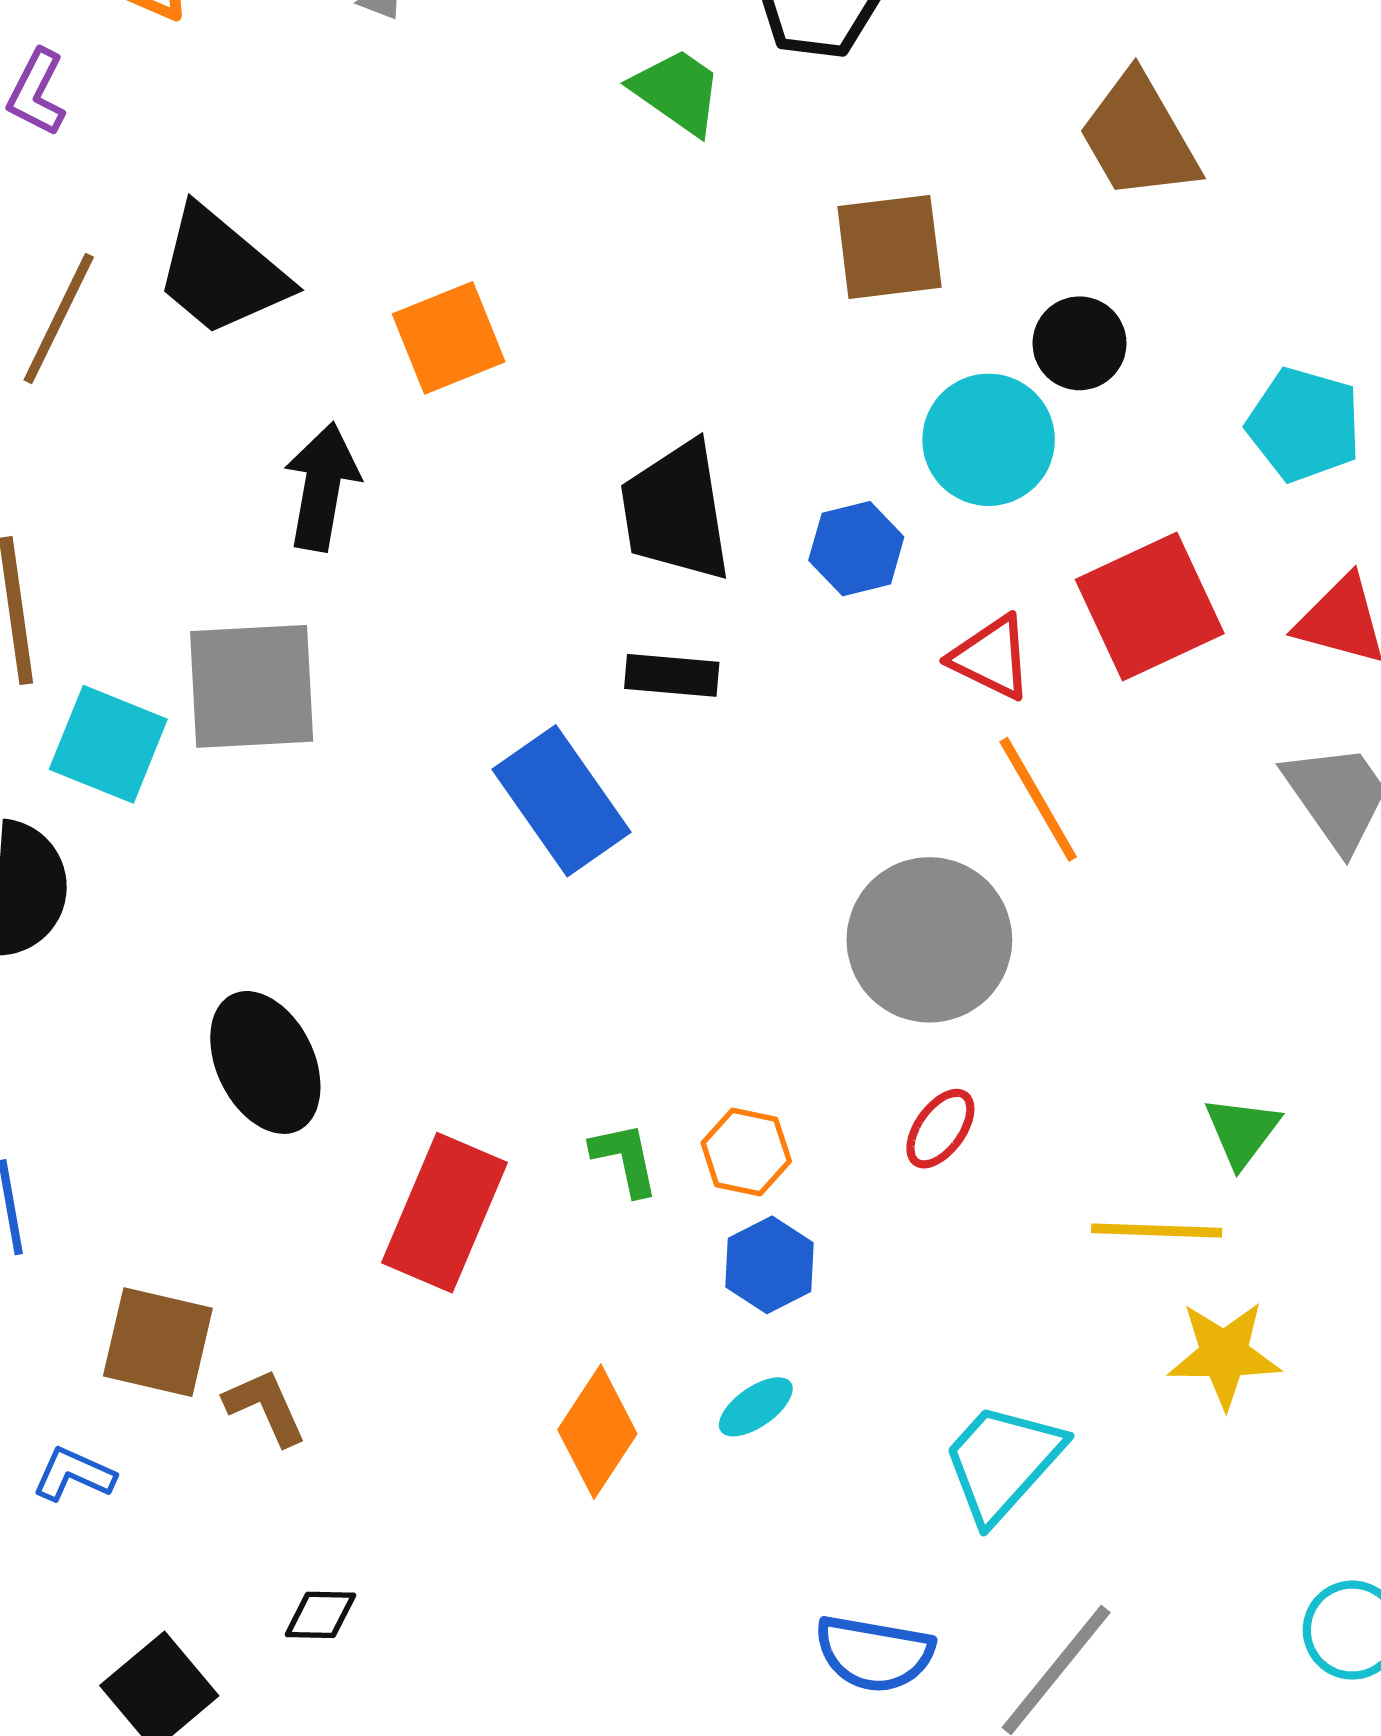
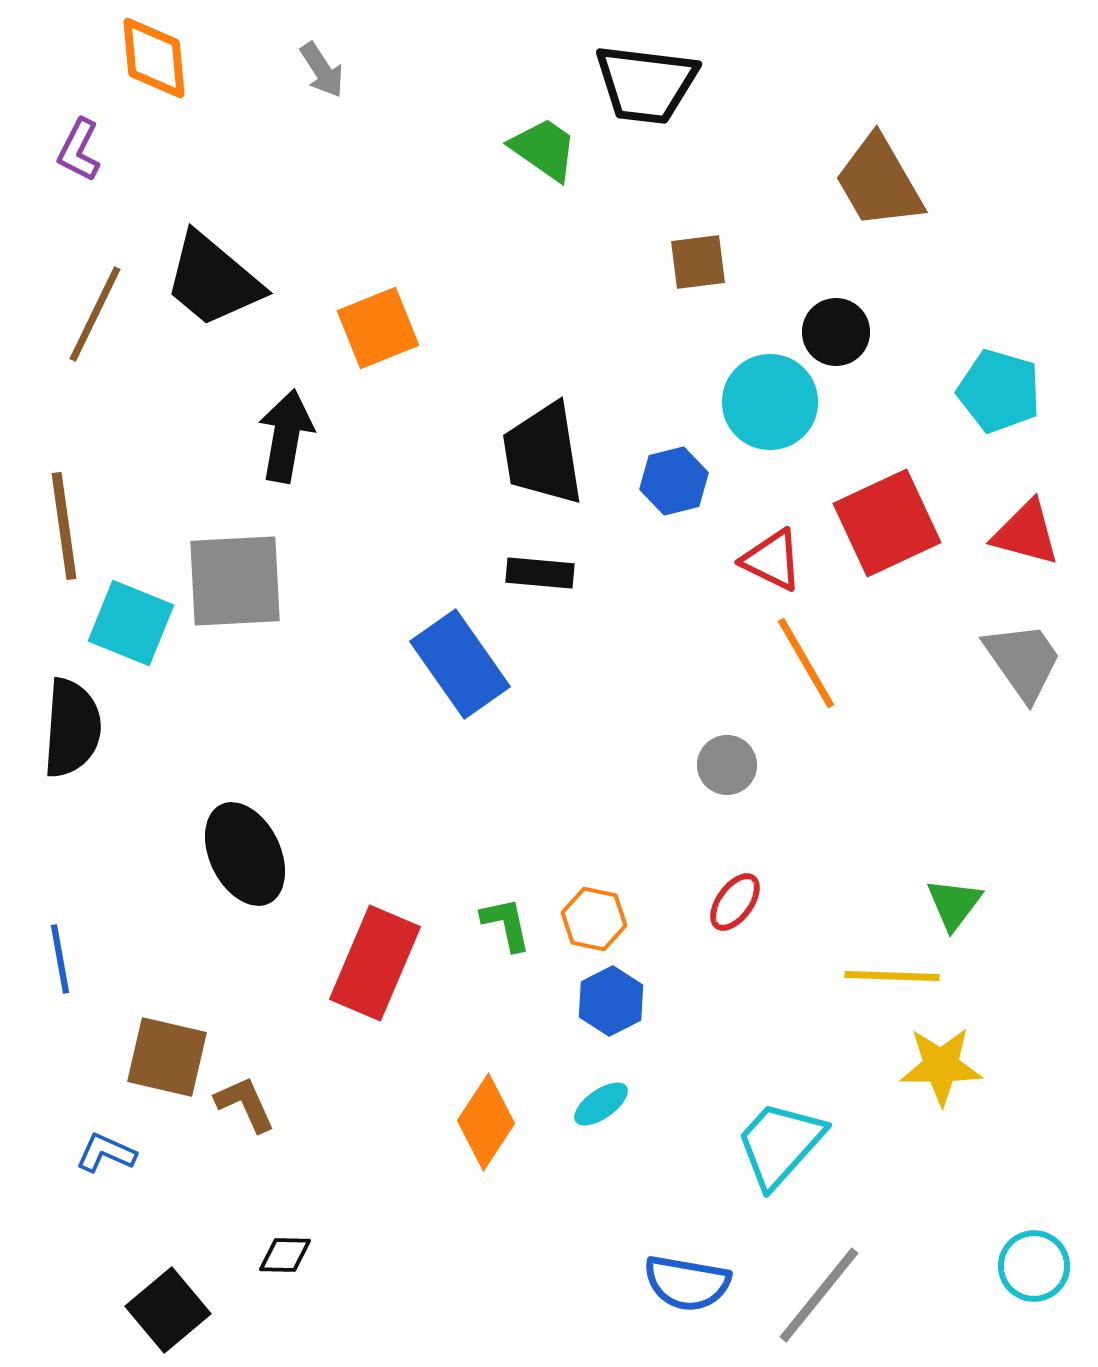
brown square: (889, 247) -> (698, 262), size x0.7
gray circle: (929, 940) -> (727, 765), size x0.5

